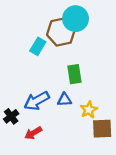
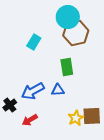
brown hexagon: (61, 32) -> (76, 33), moved
yellow star: (89, 110) -> (76, 118), moved

